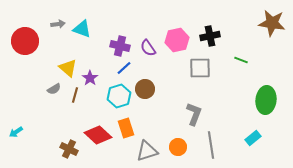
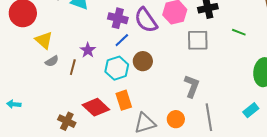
purple semicircle: (148, 48) -> (146, 20), size x1.5
yellow triangle: (68, 68) -> (44, 40), moved
cyan arrow: (16, 132) -> (14, 104), turned 40

